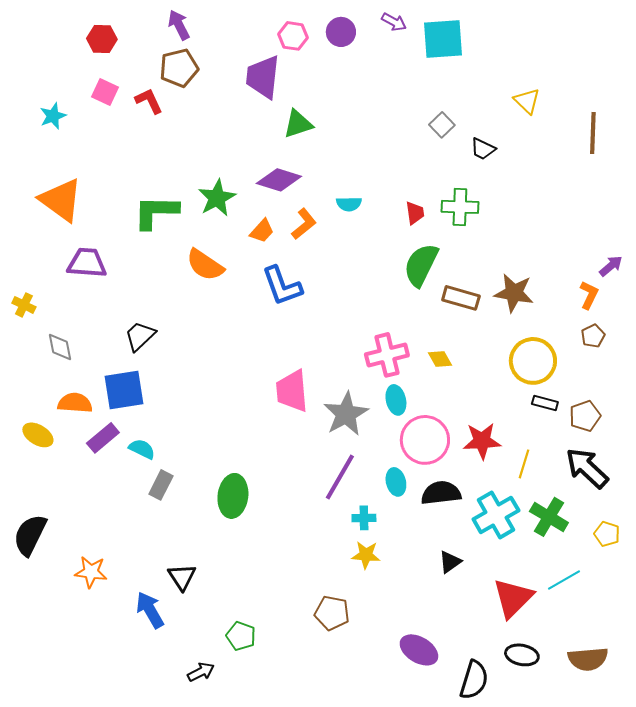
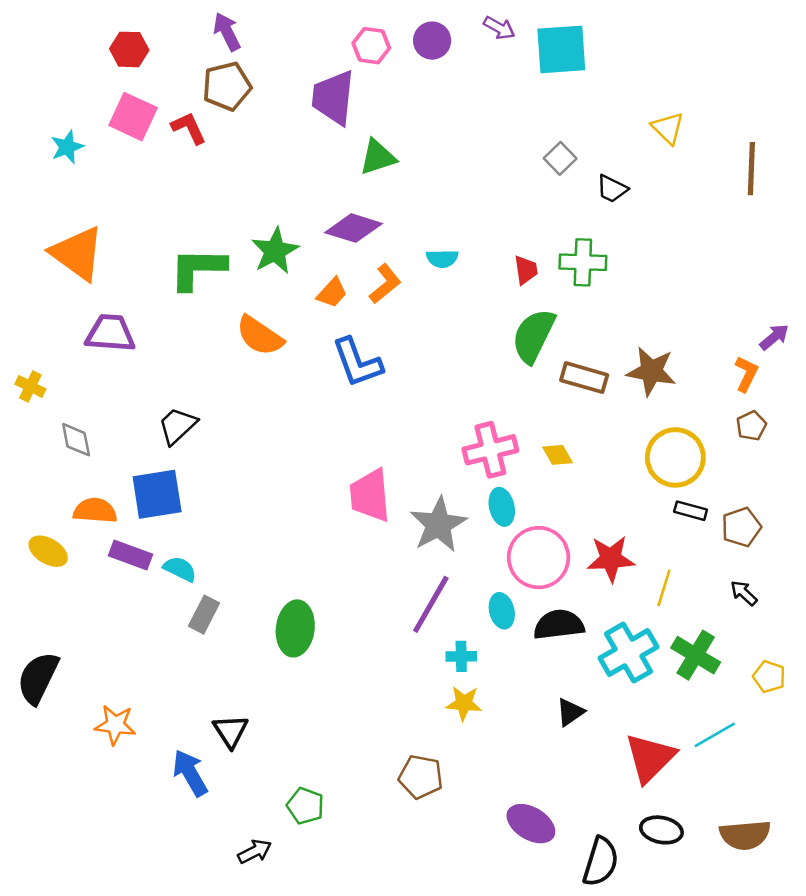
pink square: (105, 92) -> (133, 117), size x1.4
purple rectangle: (103, 438) -> (131, 555), turned 60
black arrow: (587, 468) -> (744, 593), size x0.5

